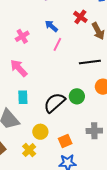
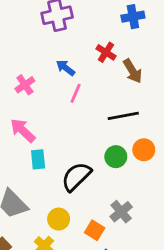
green circle: (77, 96) -> (116, 157), moved
cyan rectangle: (23, 97) -> (38, 159), moved
gray cross: (94, 131) -> (121, 212), moved, turned -35
orange square: (65, 141) -> (95, 230), turned -32

